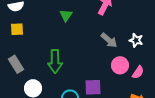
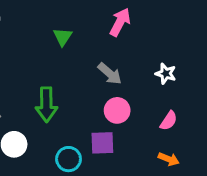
gray arrow: (109, 40) -> (110, 74), moved
pink circle: (120, 65) -> (117, 110), moved

